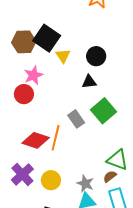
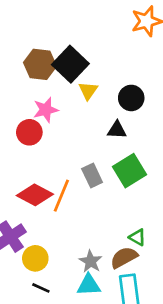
green triangle: (118, 160) -> (137, 237), size x0.6
brown semicircle: (110, 176) -> (124, 257), size x1.5
yellow circle: (51, 180) -> (35, 258), moved

